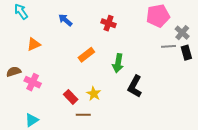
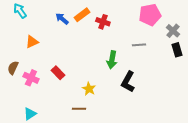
gray line: (168, 46) -> (139, 45), moved
orange rectangle: (86, 55) -> (82, 15), moved
brown semicircle: (14, 72) -> (13, 68), turned -48
red rectangle: (71, 97) -> (58, 73), moved

